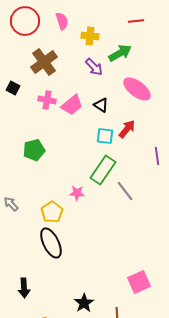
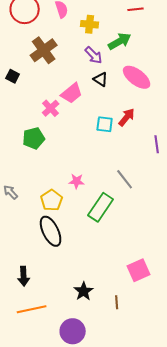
pink cross: (47, 100) -> (51, 108), moved, turned 36
black triangle: (101, 105) -> (101, 79), moved
green rectangle: (103, 170) -> (101, 207), moved

